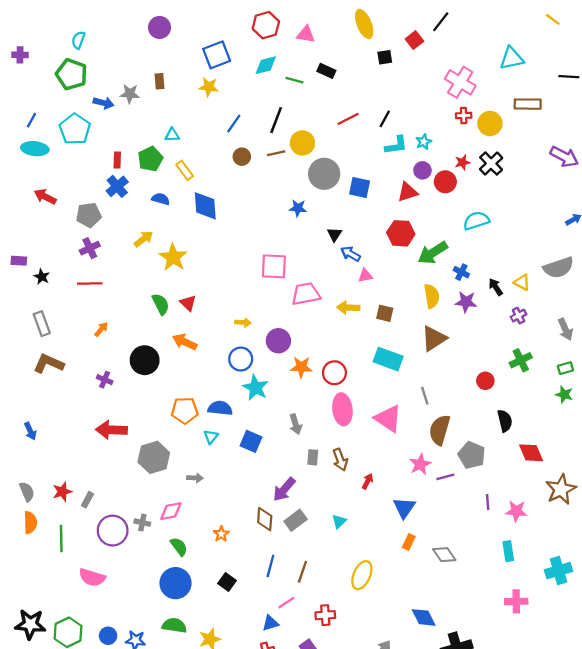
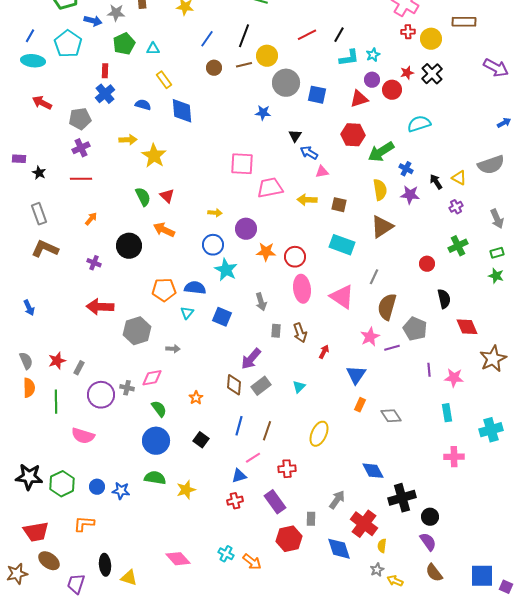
green pentagon: (150, 159) -> (124, 44), moved
yellow arrow: (143, 239) -> (128, 140), turned 36
gray line: (425, 396) -> (374, 277), turned 42

